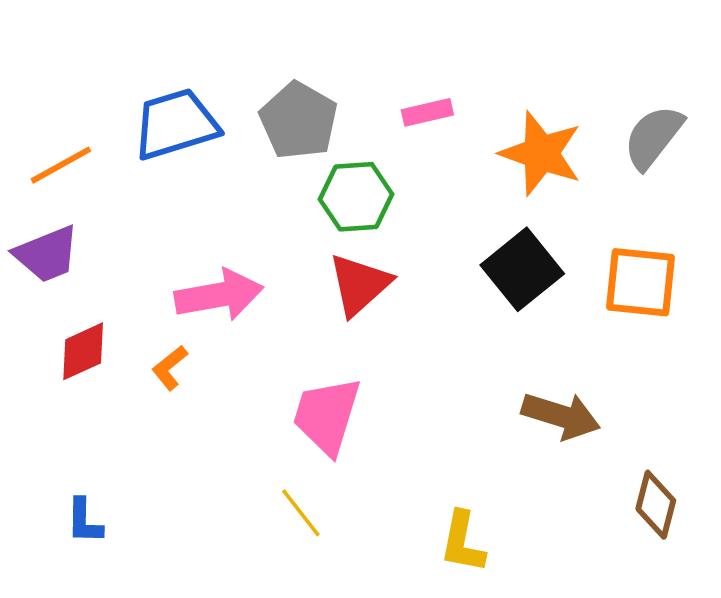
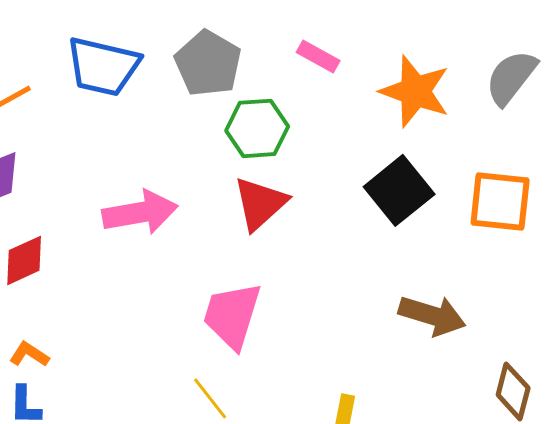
pink rectangle: (427, 112) -> (318, 56), turned 42
blue trapezoid: (176, 124) -> (103, 66), turned -150
orange L-shape: (170, 368) -> (29, 354), moved, turned 72

